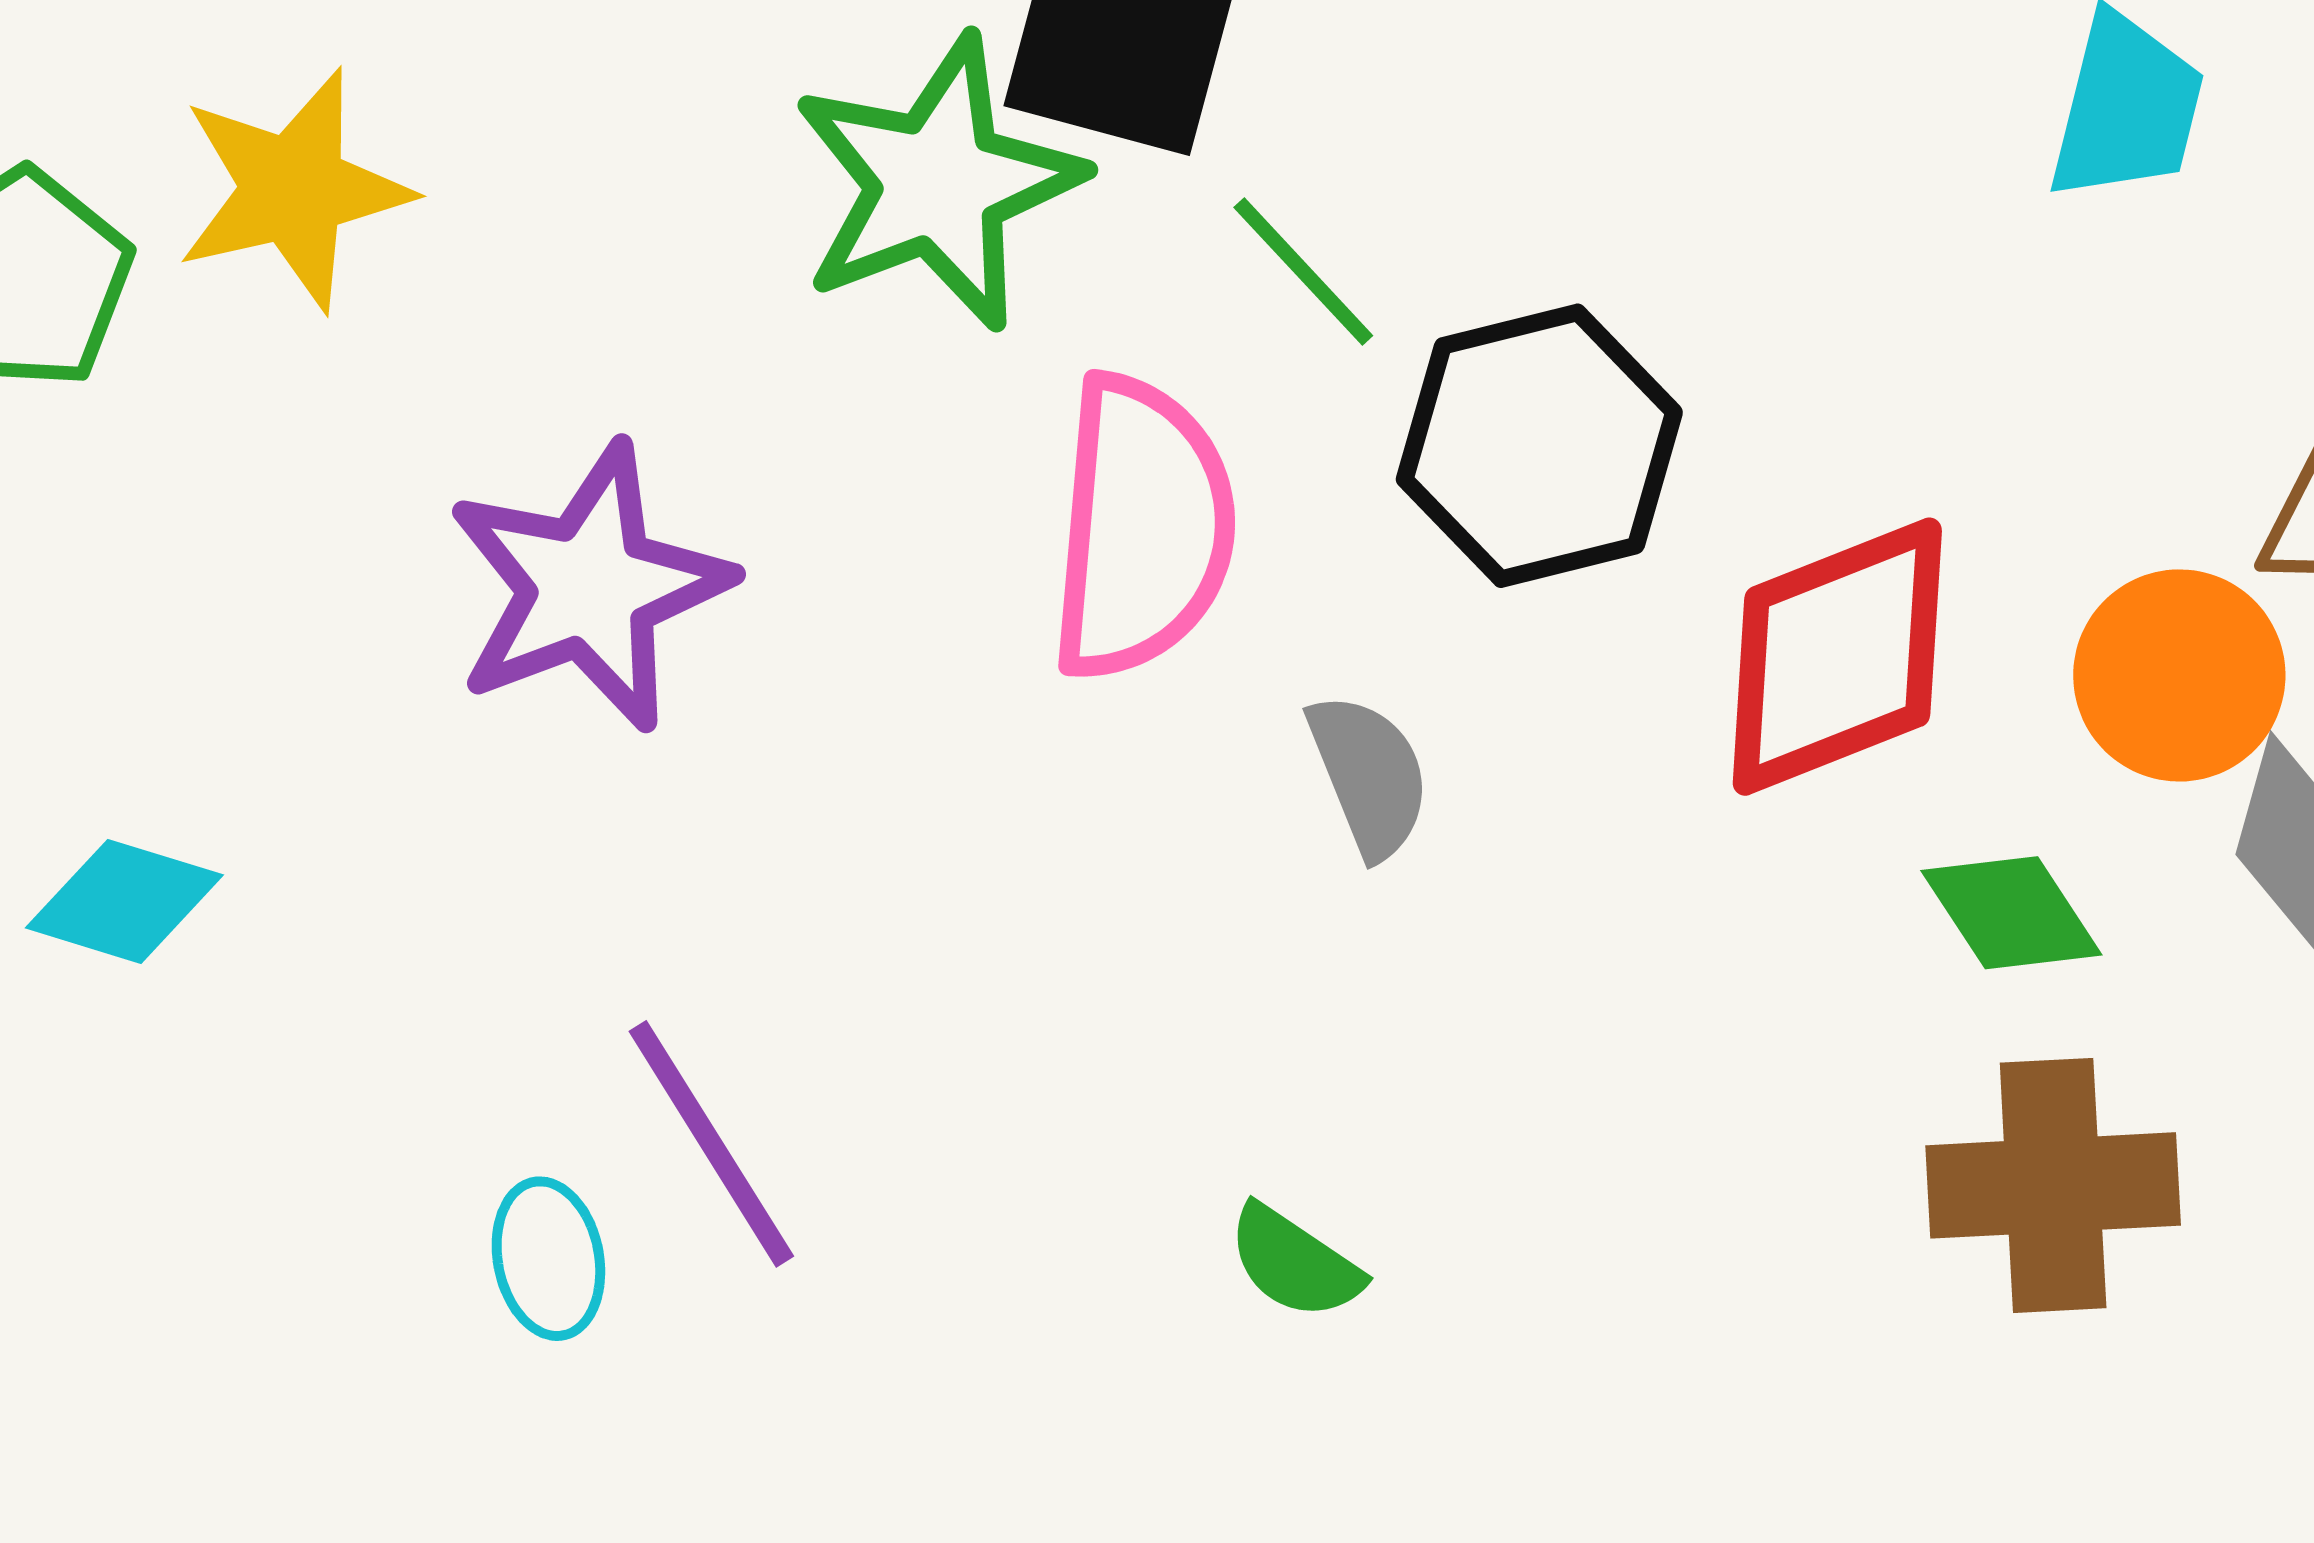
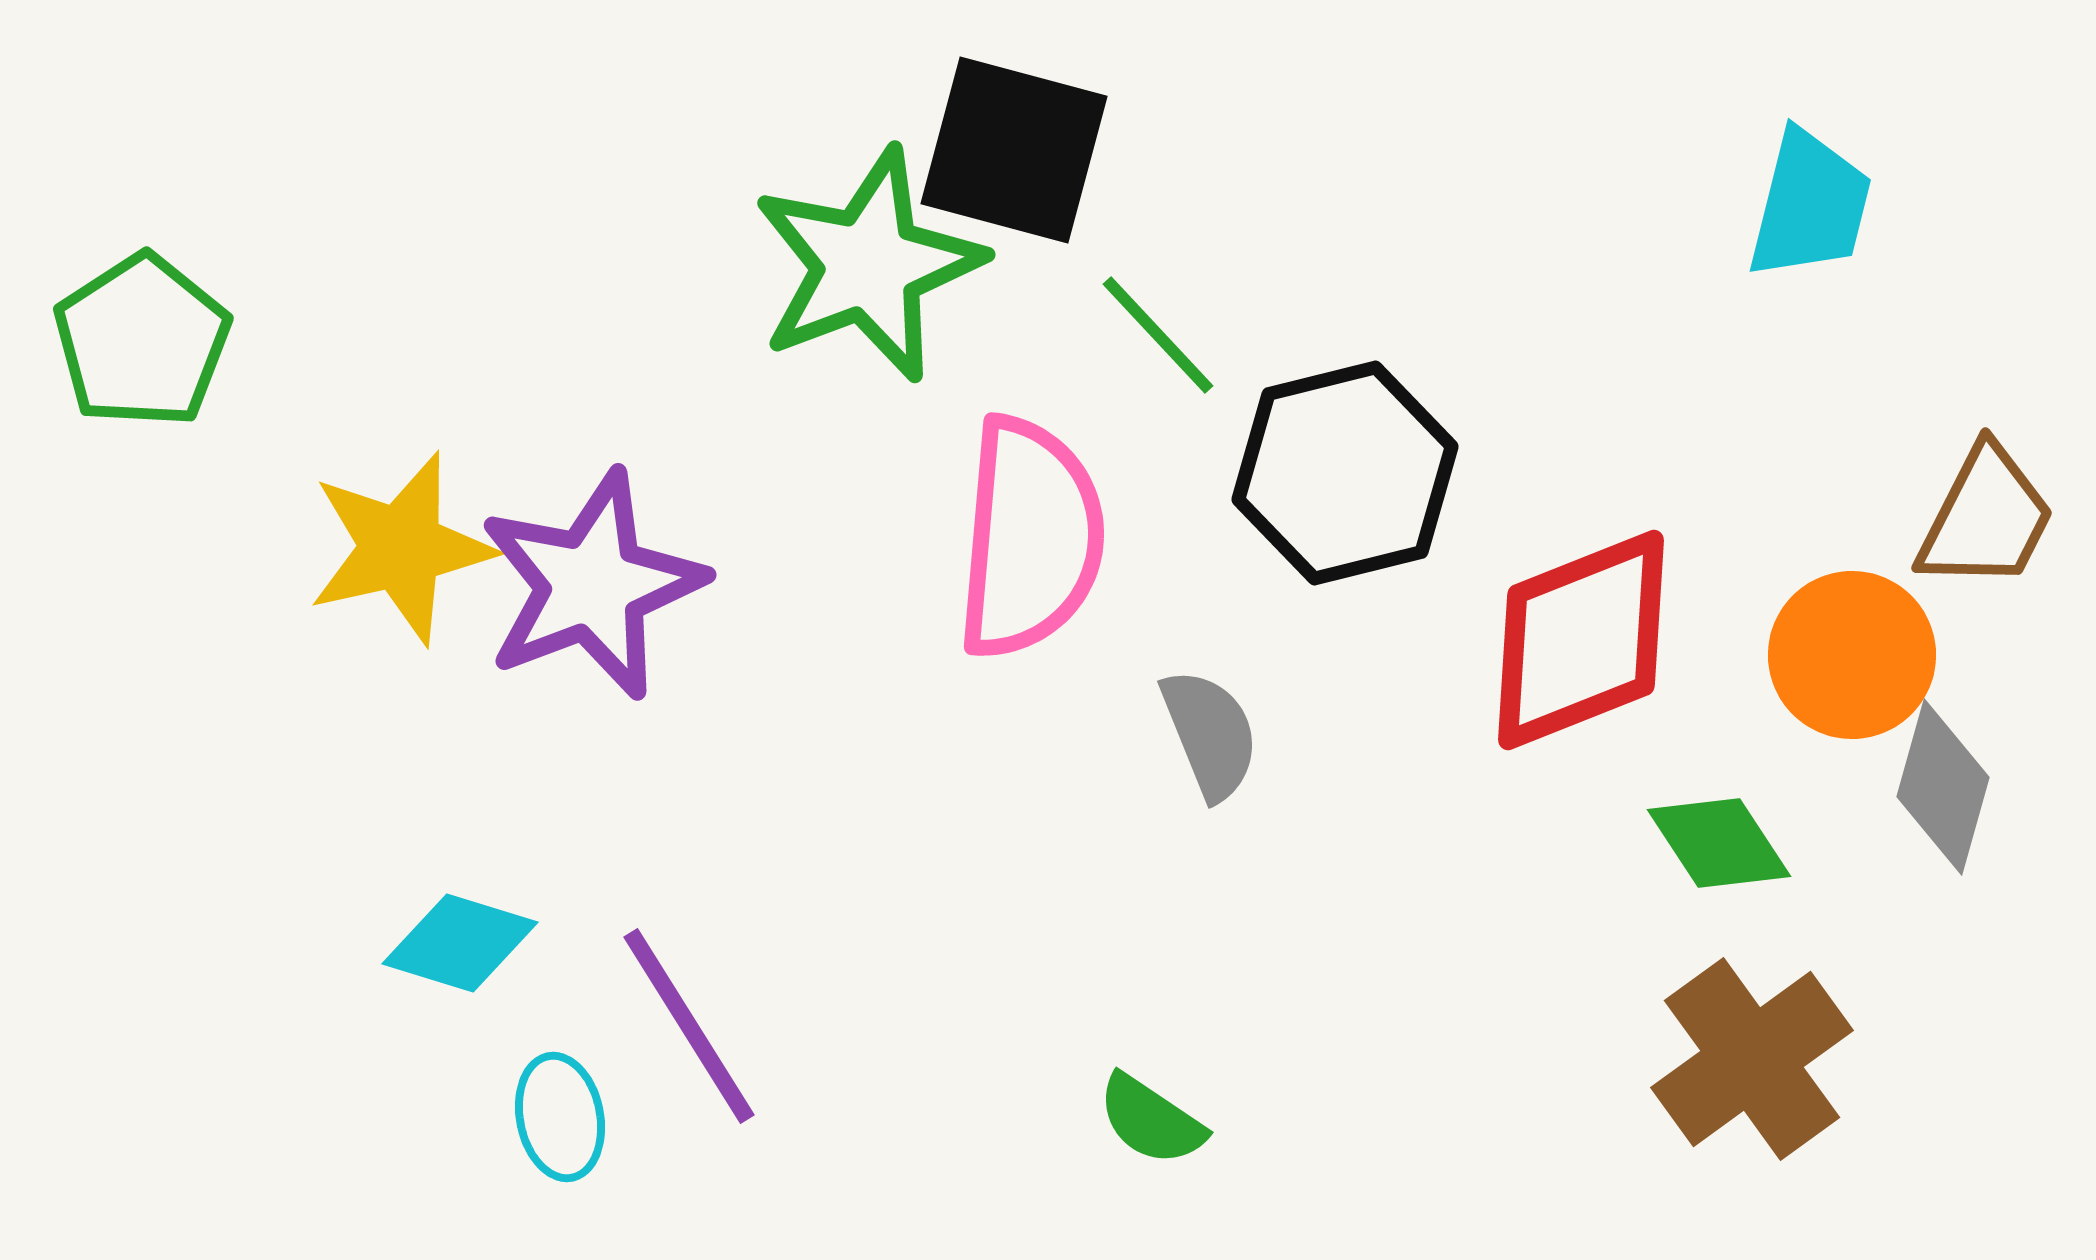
yellow star: (293, 189) -> (401, 548), moved
cyan diamond: (124, 901) -> (460, 943), moved
brown cross: (2053, 1185) -> (1752, 1059), turned -33

